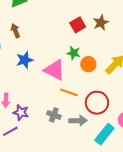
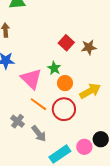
red square: (78, 25) -> (66, 43), turned -35
red circle: (97, 103) -> (64, 109), moved
gray arrow: (78, 121) -> (39, 134), turned 36

